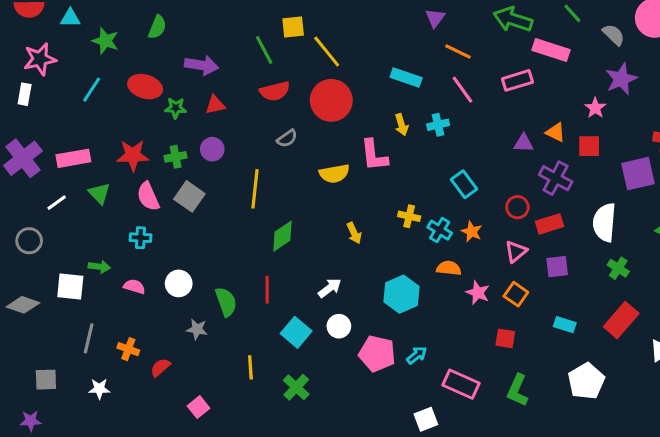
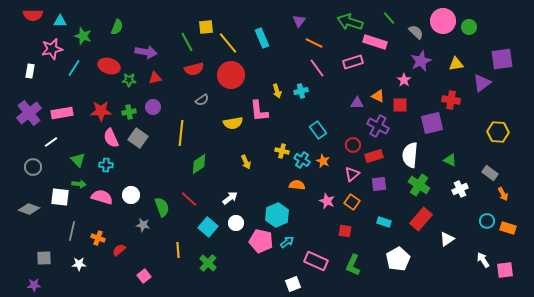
pink star: (40, 59) -> (52, 49), moved
cyan rectangle: (406, 77) -> (262, 38), moved, turned 48
green triangle: (99, 193) -> (78, 160), moved
orange semicircle: (449, 268) -> (297, 185), moved
green cross: (618, 268) -> (419, 185), size x1.5
pink semicircle: (134, 287) -> (102, 197), size x1.5
red line: (267, 290) -> (189, 199), turned -48
cyan hexagon: (401, 294) -> (277, 215), moved

